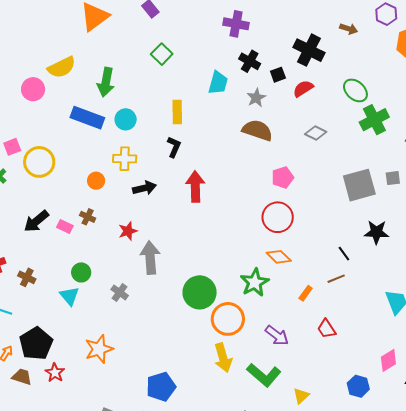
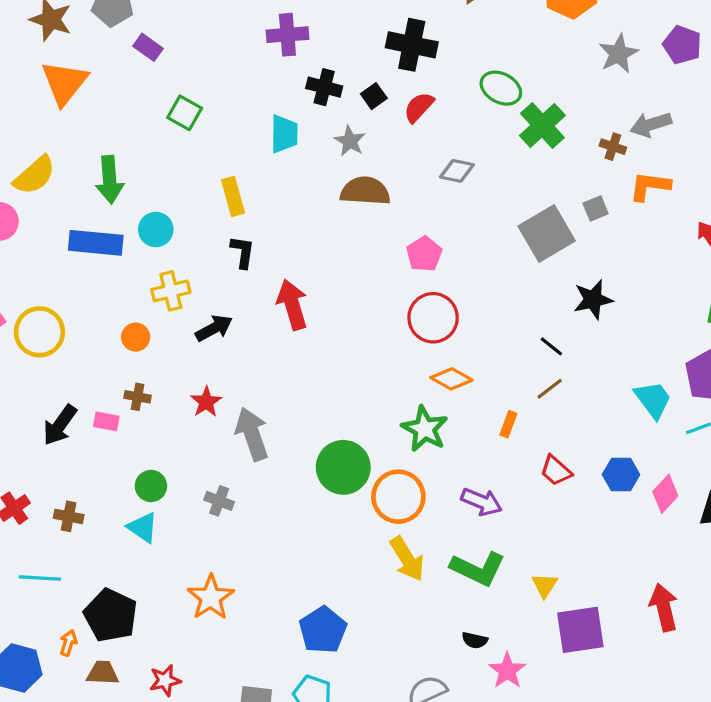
red star: (55, 373) -> (165, 680), moved, turned -30
blue hexagon: (358, 386) -> (621, 475), moved

